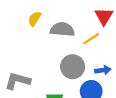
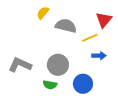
gray circle: (73, 67) -> (58, 65), moved
blue arrow: (103, 70) -> (99, 56), moved

